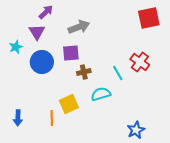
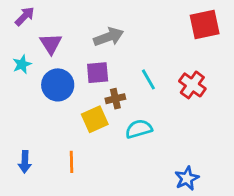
purple arrow: (46, 12) -> (25, 16), moved
cyan line: (118, 73) -> (148, 79), moved
yellow square: (69, 104) -> (95, 119), moved

